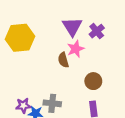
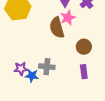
brown semicircle: (63, 60) -> (57, 28), size x1.5

